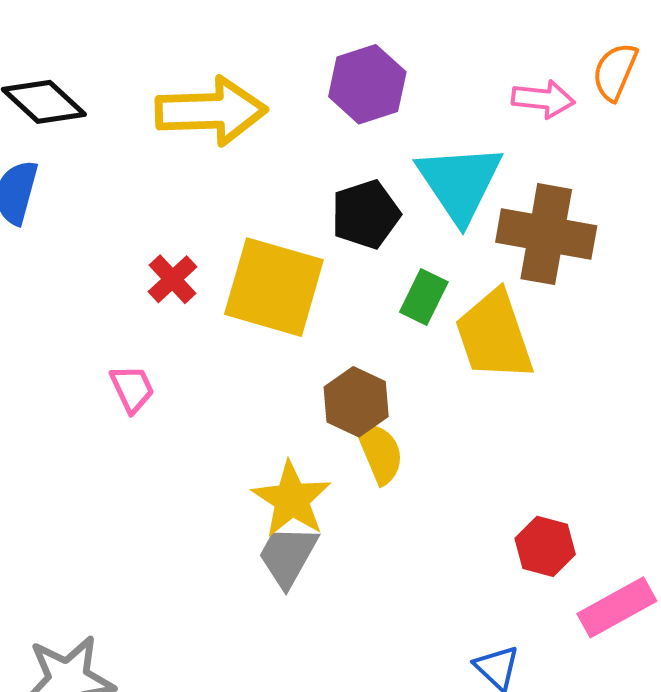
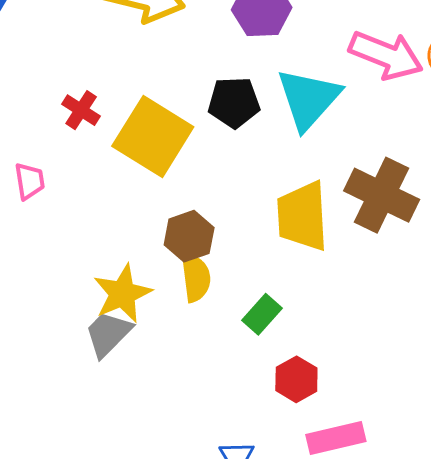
pink arrow: (543, 99) -> (386, 55), size x1.6
brown cross: (546, 234) -> (382, 195), moved
red cross: (172, 279) -> (81, 110), turned -30
green rectangle: (424, 297) -> (262, 314), moved

